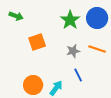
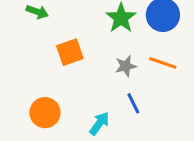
orange circle: (33, 85) -> (45, 113), moved

